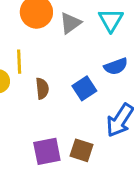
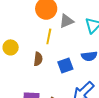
yellow line: (19, 62) -> (49, 36), moved

